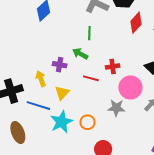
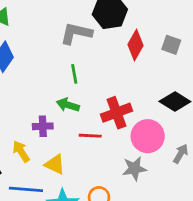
red cross: (113, 67) -> (117, 113), size x1.5
yellow triangle: (62, 93) -> (55, 164), turned -35

